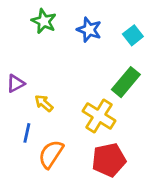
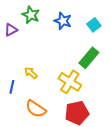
purple triangle: (16, 83) -> (11, 30), moved
blue line: (27, 133) -> (12, 87), moved
orange semicircle: (51, 154) -> (36, 109), turned -90

